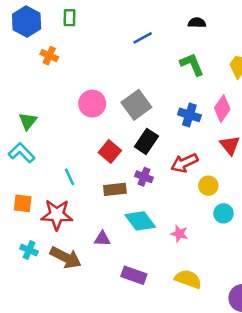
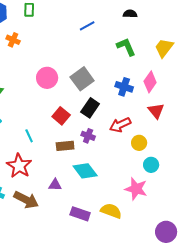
red star: (57, 215) -> (19, 166), turned 30
pink star: (179, 234) -> (136, 189), moved, size x1.6
yellow semicircle: (188, 279) -> (111, 211), moved

